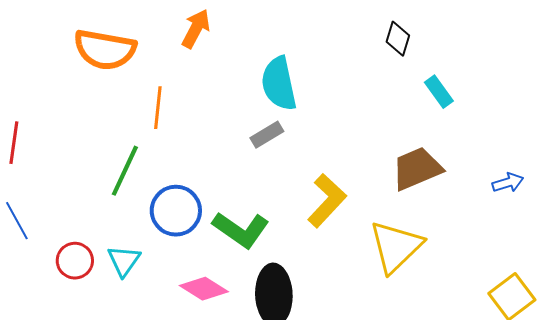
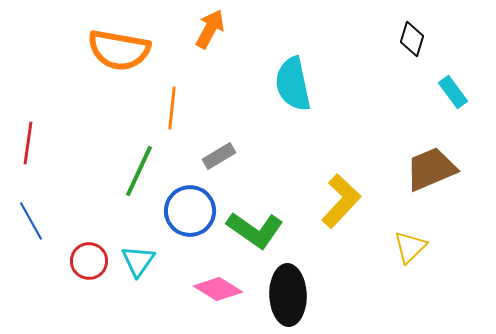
gray rectangle: (267, 135) -> (219, 156), moved
yellow triangle: (396, 247) -> (410, 247), size x0.6

